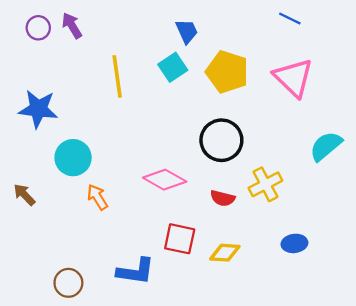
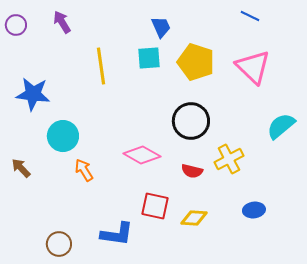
purple circle: (38, 28) -> (16, 25), moved
cyan square: (173, 67) -> (149, 58), turned 30

